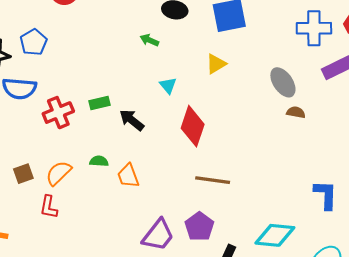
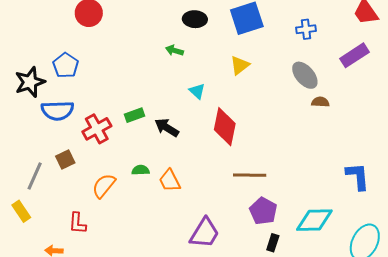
blue cross: (314, 28) -> (306, 29), moved, size x0.6
brown square: (23, 174) -> (65, 159), moved
red L-shape: (49, 207) -> (77, 223), moved
purple pentagon: (199, 227) -> (263, 211), moved

